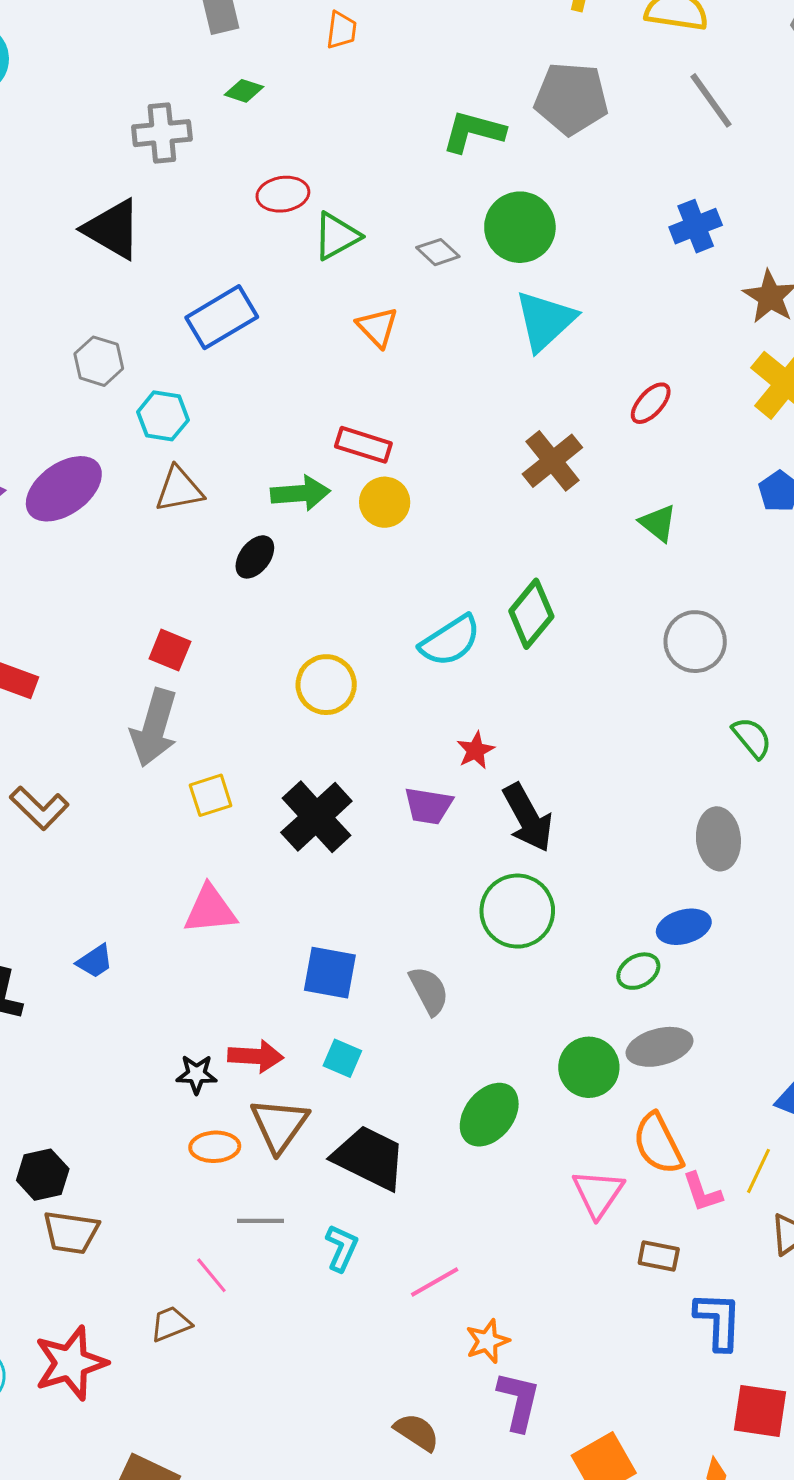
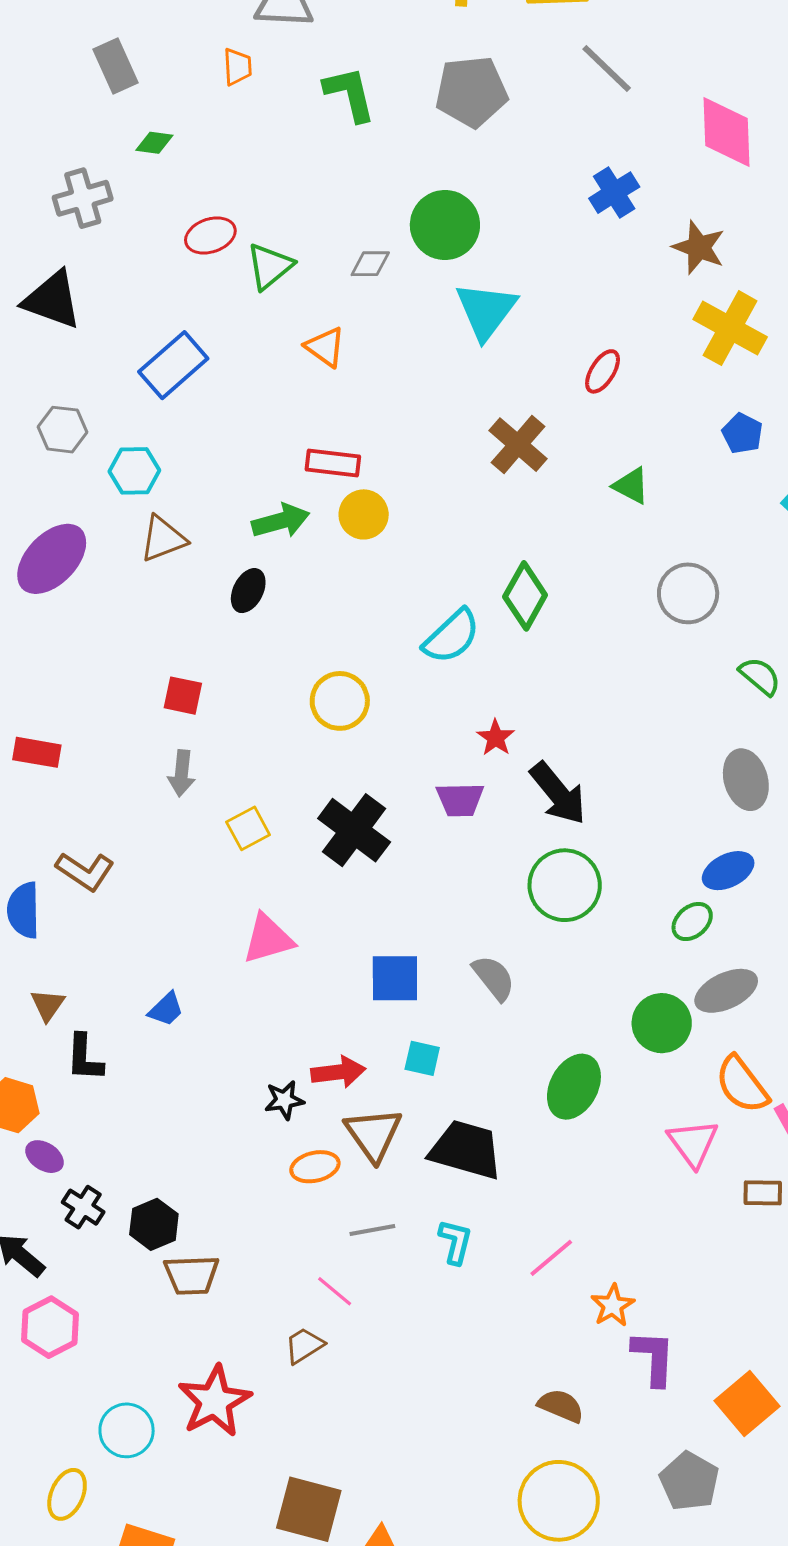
green L-shape: (473, 132) -> (350, 94), moved, turned 72
gray diamond: (438, 252) -> (370, 264), turned -33
gray arrow: (154, 728) -> (182, 773), size x0.6

